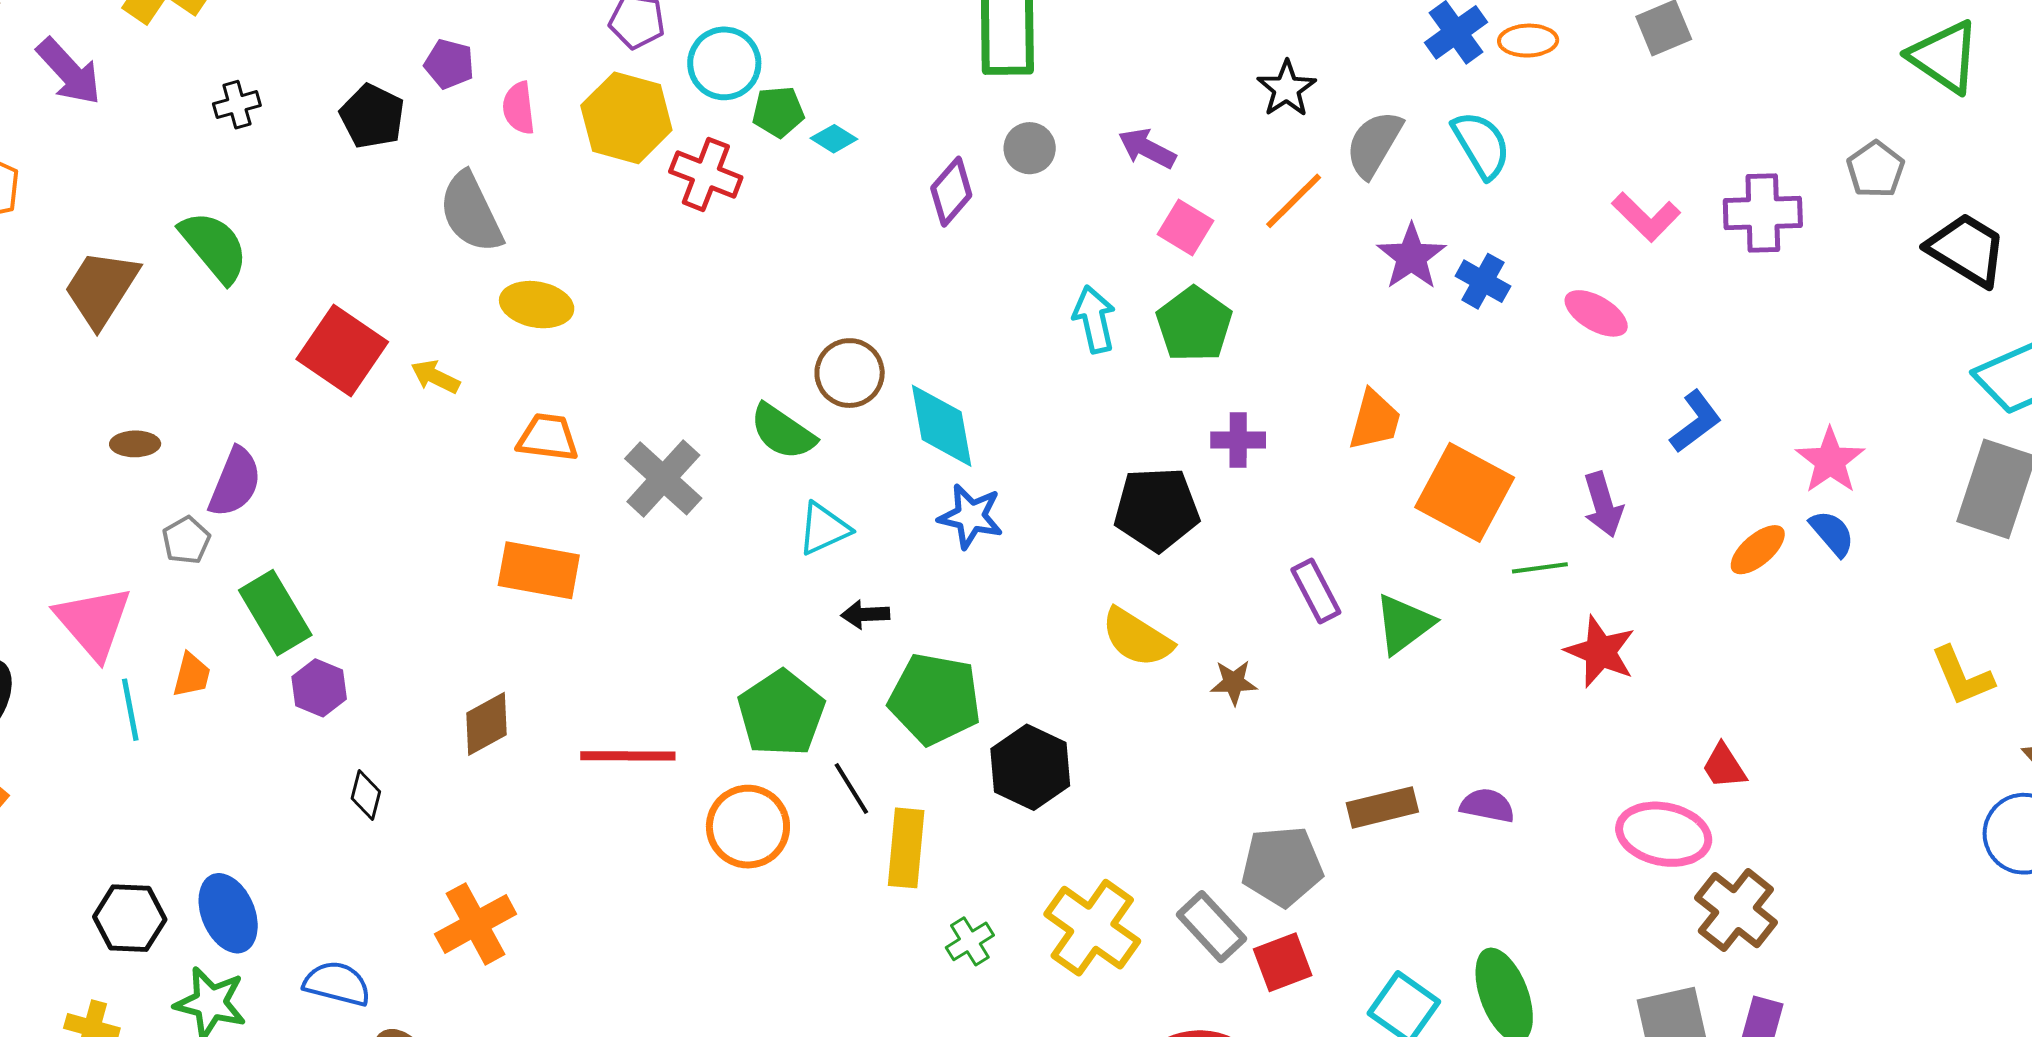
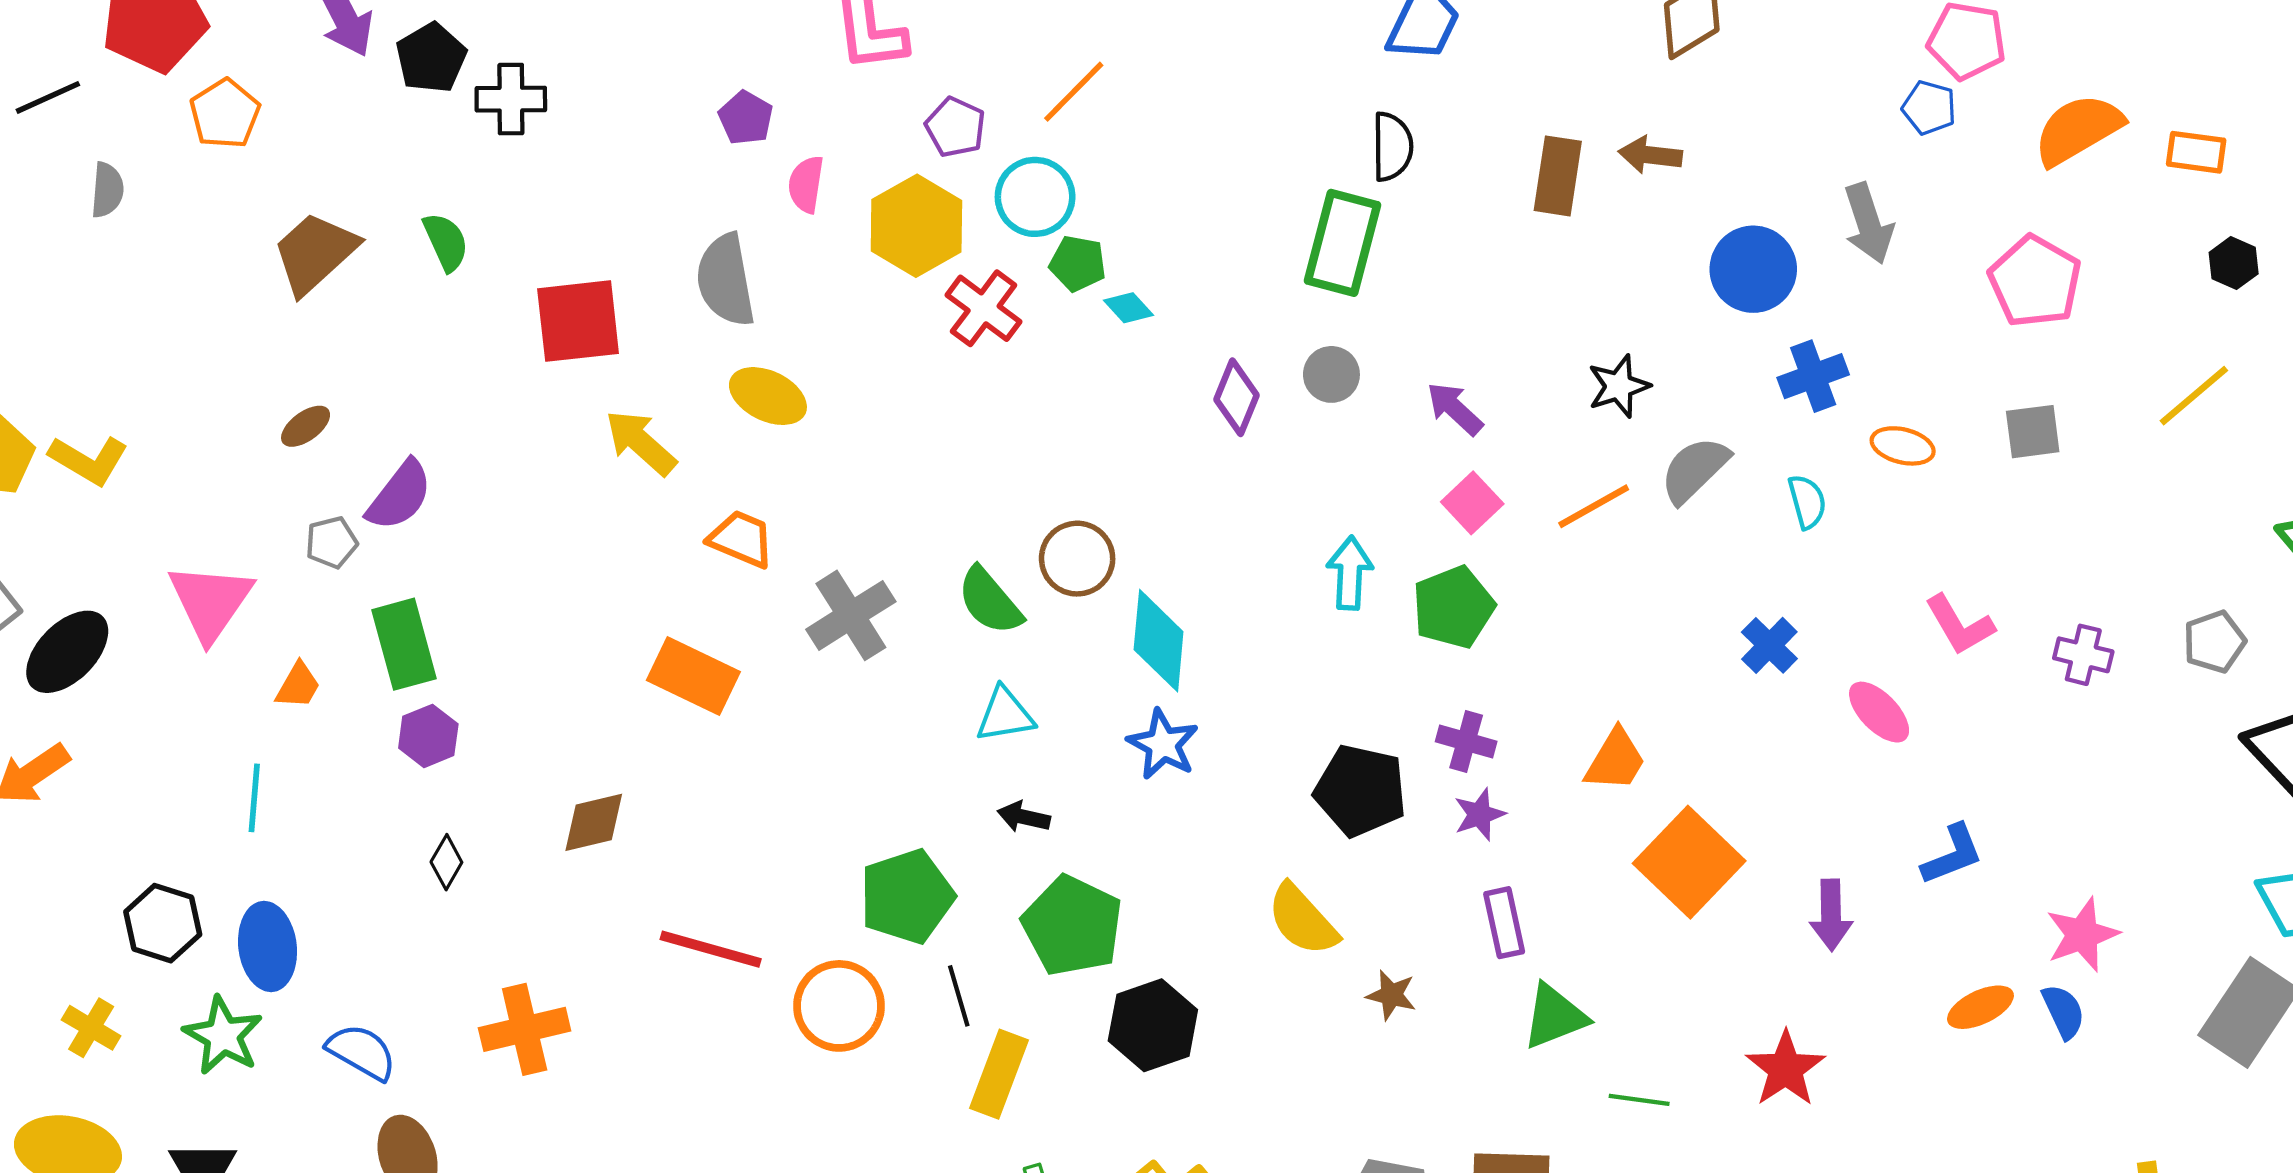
orange ellipse: (1528, 41) -> (1903, 446), moved
black cross: (237, 105) -> (511, 99), size x1.4
black pentagon: (372, 116) -> (431, 58), moved
cyan semicircle: (1481, 145) -> (1807, 502), size x0.7
purple diamond: (951, 192) -> (1237, 397), turned -34
purple cross: (1763, 213) -> (2083, 655), size x0.7
green semicircle: (214, 247) -> (446, 242), size x0.7
purple star: (1411, 257) -> (1480, 814), moved, size x0.7
red square: (342, 350) -> (578, 321), moved, turned 34
yellow arrow: (435, 377) -> (641, 443), size x1.5
brown ellipse: (135, 444) -> (306, 426), turned -51
green line: (1540, 568) -> (1639, 1100), moved
green triangle: (1404, 624) -> (1555, 1016), moved
cyan line: (130, 710) -> (254, 798), moved
red line: (628, 756) -> (711, 949), moved

